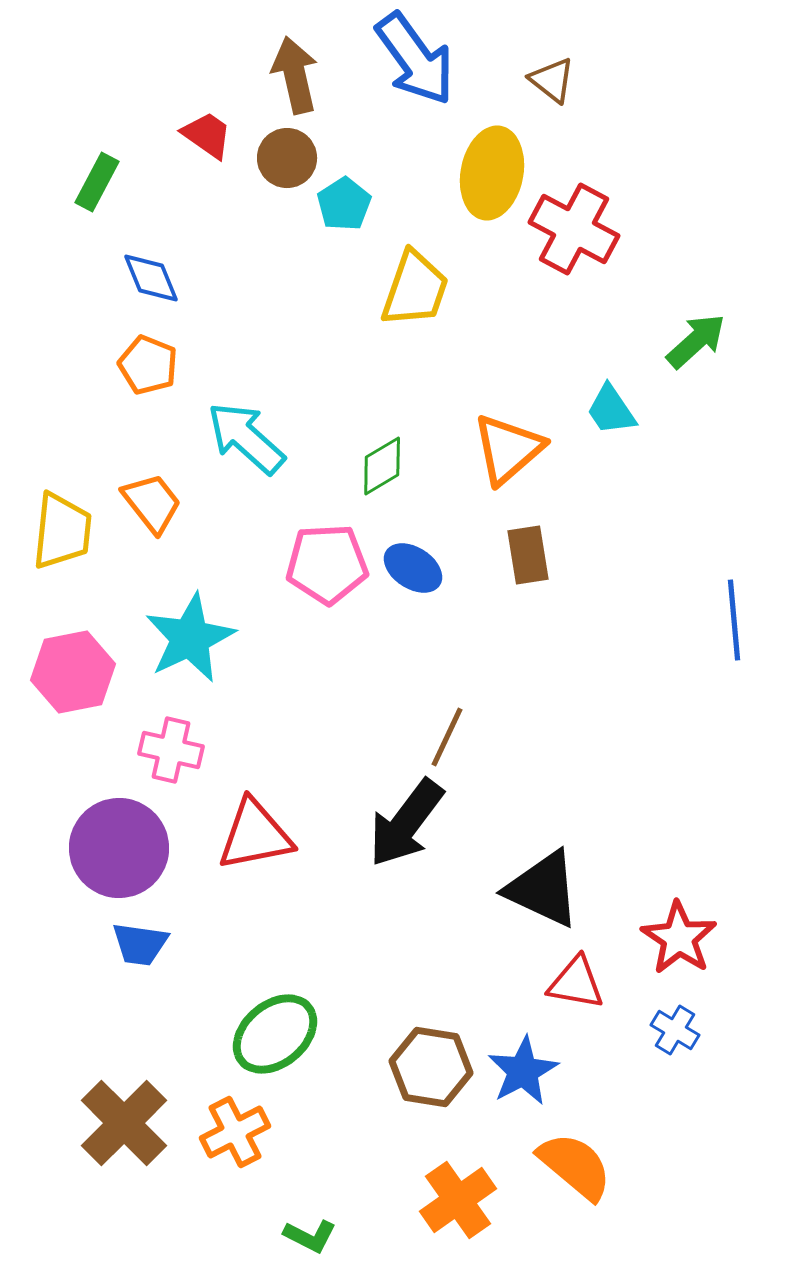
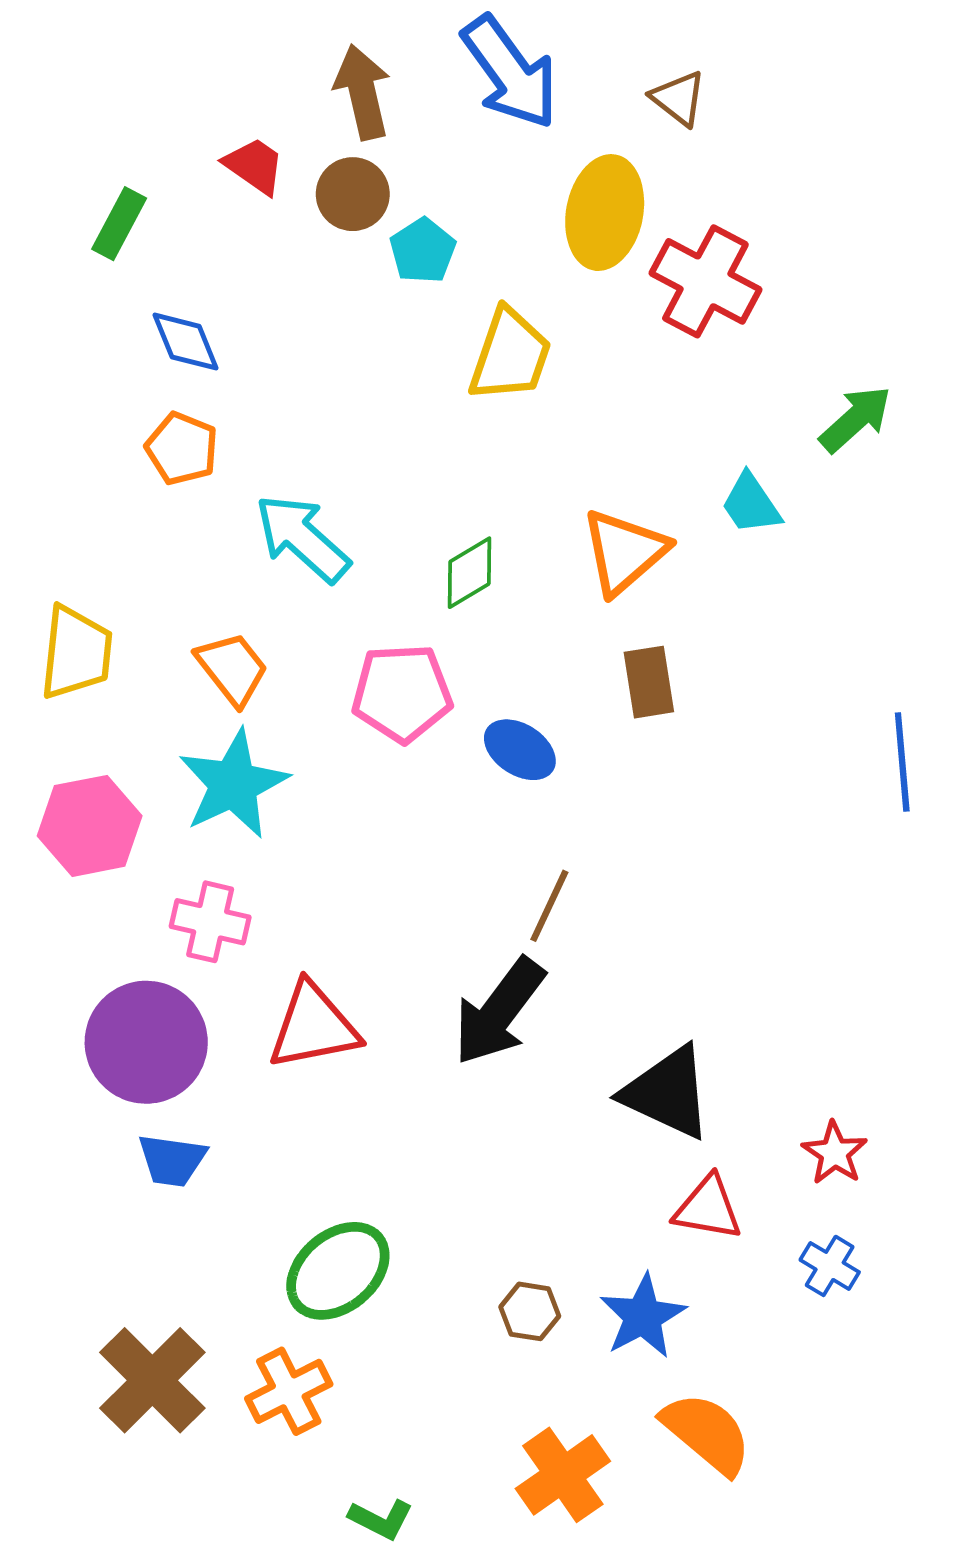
orange trapezoid: (152, 503) -> (232, 669), moved
blue ellipse: (413, 568) -> (520, 750), moved
red star: (679, 938) -> (835, 1153), size x0.7
brown hexagon: (431, 1067) -> (530, 1311), size x0.6

